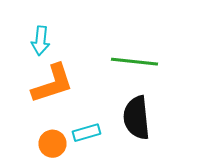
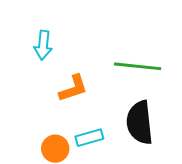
orange L-shape: (52, 84) -> (73, 88), moved, size x0.7

